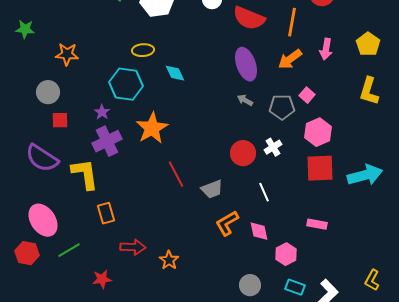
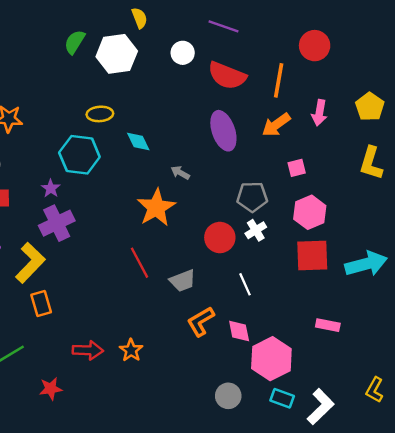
pink square: (307, 95) -> (297, 168), turned 35
gray arrow: (245, 100) -> (180, 173), moved
gray pentagon: (282, 107) -> (252, 197), moved
orange star: (152, 128) -> (156, 208), moved
yellow L-shape: (85, 174) -> (30, 263), turned 52
orange rectangle: (106, 213) -> (41, 303), moved
pink rectangle: (317, 224) -> (328, 325), moved
pink hexagon: (286, 254) -> (271, 359), size x1.6
orange star: (169, 260) -> (131, 350), moved

